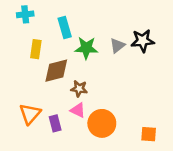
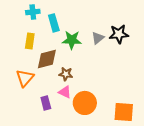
cyan cross: (25, 14) -> (33, 12), moved
orange triangle: (30, 114) -> (25, 78), moved
orange square: (149, 134) -> (124, 112), size x1.5

